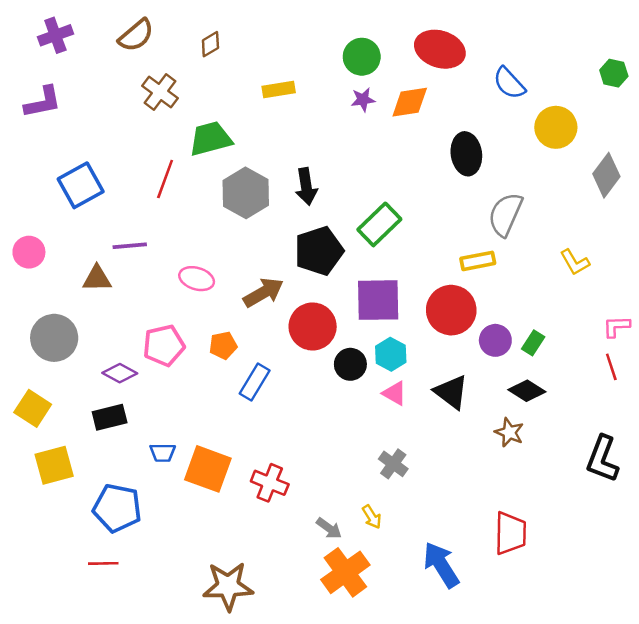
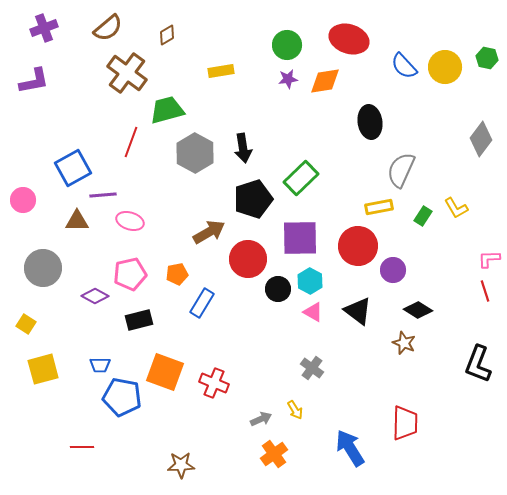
brown cross: (160, 92) -> (127, 73), size x1.4
yellow circle: (556, 127) -> (445, 67), moved
blue square: (81, 185) -> (73, 168), moved
pink ellipse: (197, 279) -> (130, 221), moved
green rectangle: (533, 343) -> (423, 216), moved
yellow square: (33, 408) -> (26, 324), size x0.7
black rectangle: (110, 417) -> (139, 320), moved
blue trapezoid: (163, 453) -> (100, 365), moved
blue pentagon: (117, 508) -> (122, 397), moved
gray arrow: (329, 528) -> (261, 419), turned -60
orange cross: (345, 572) -> (274, 454), size x0.7
brown star: (228, 586) -> (181, 465), size x0.7

